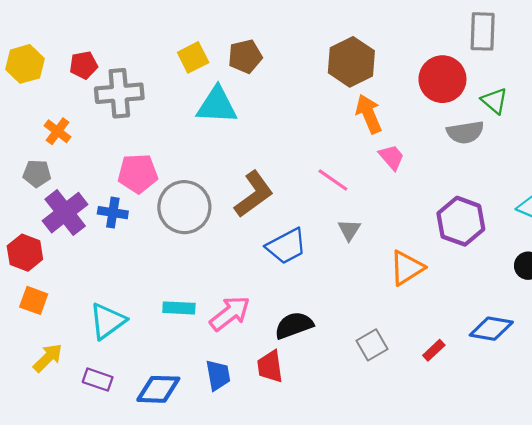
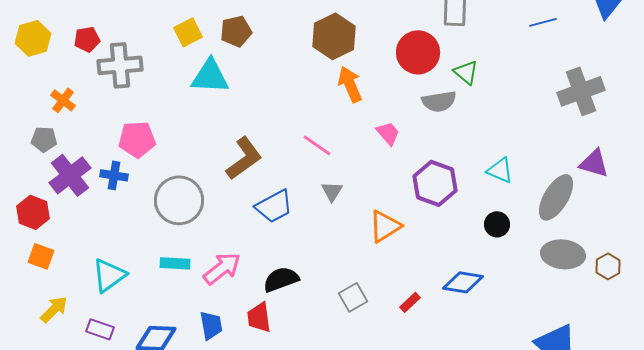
pink trapezoid: (391, 157) -> (388, 133), moved
gray circle: (184, 207) -> (179, 200), moved

